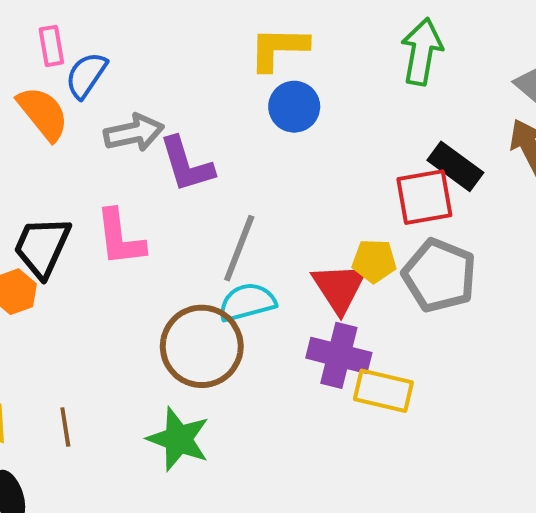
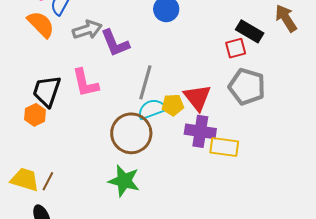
red square: (424, 197) -> (236, 48), size x0.7
yellow pentagon: (374, 261) -> (173, 105), moved
brown line: (65, 427) -> (48, 181), moved, turned 42

